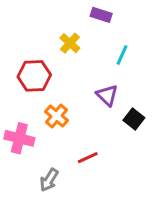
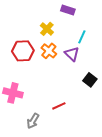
purple triangle: (107, 95) -> (72, 54), moved
orange cross: (57, 116) -> (49, 51), moved

